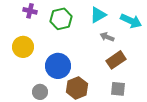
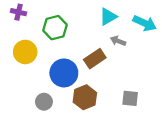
purple cross: (30, 11) -> (19, 12), moved
green hexagon: (61, 19) -> (55, 28), moved
brown rectangle: (116, 60) -> (95, 59), moved

